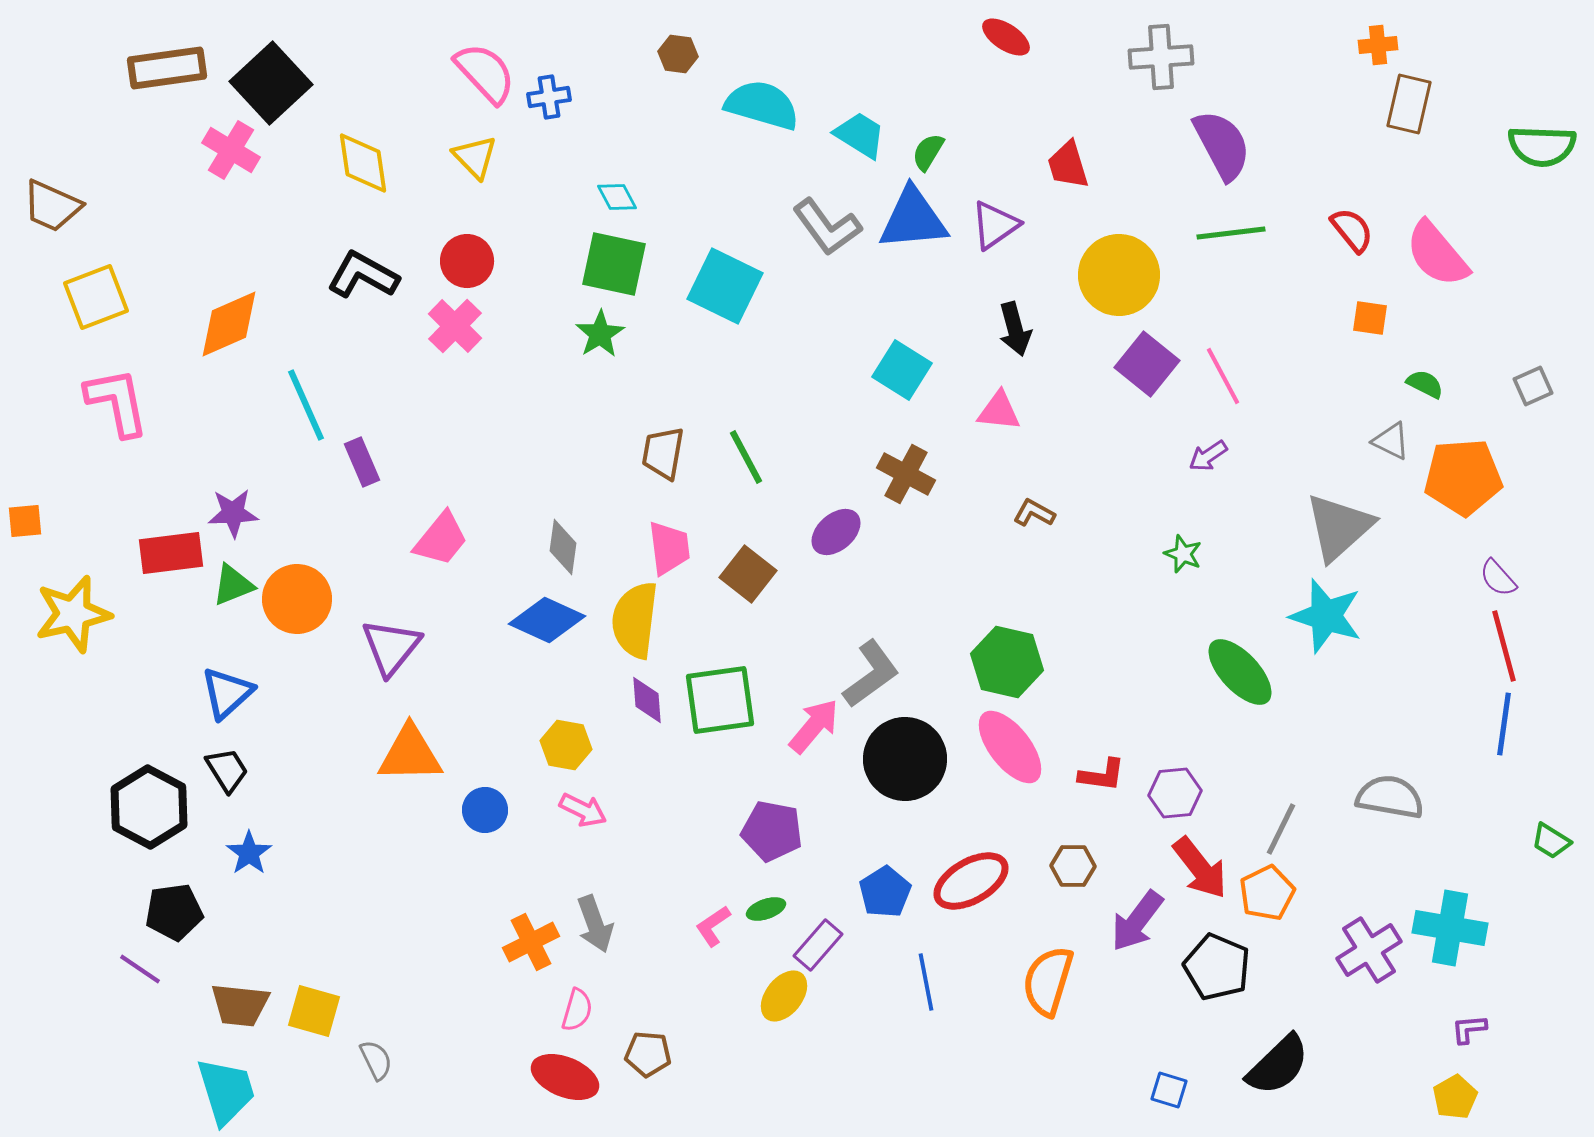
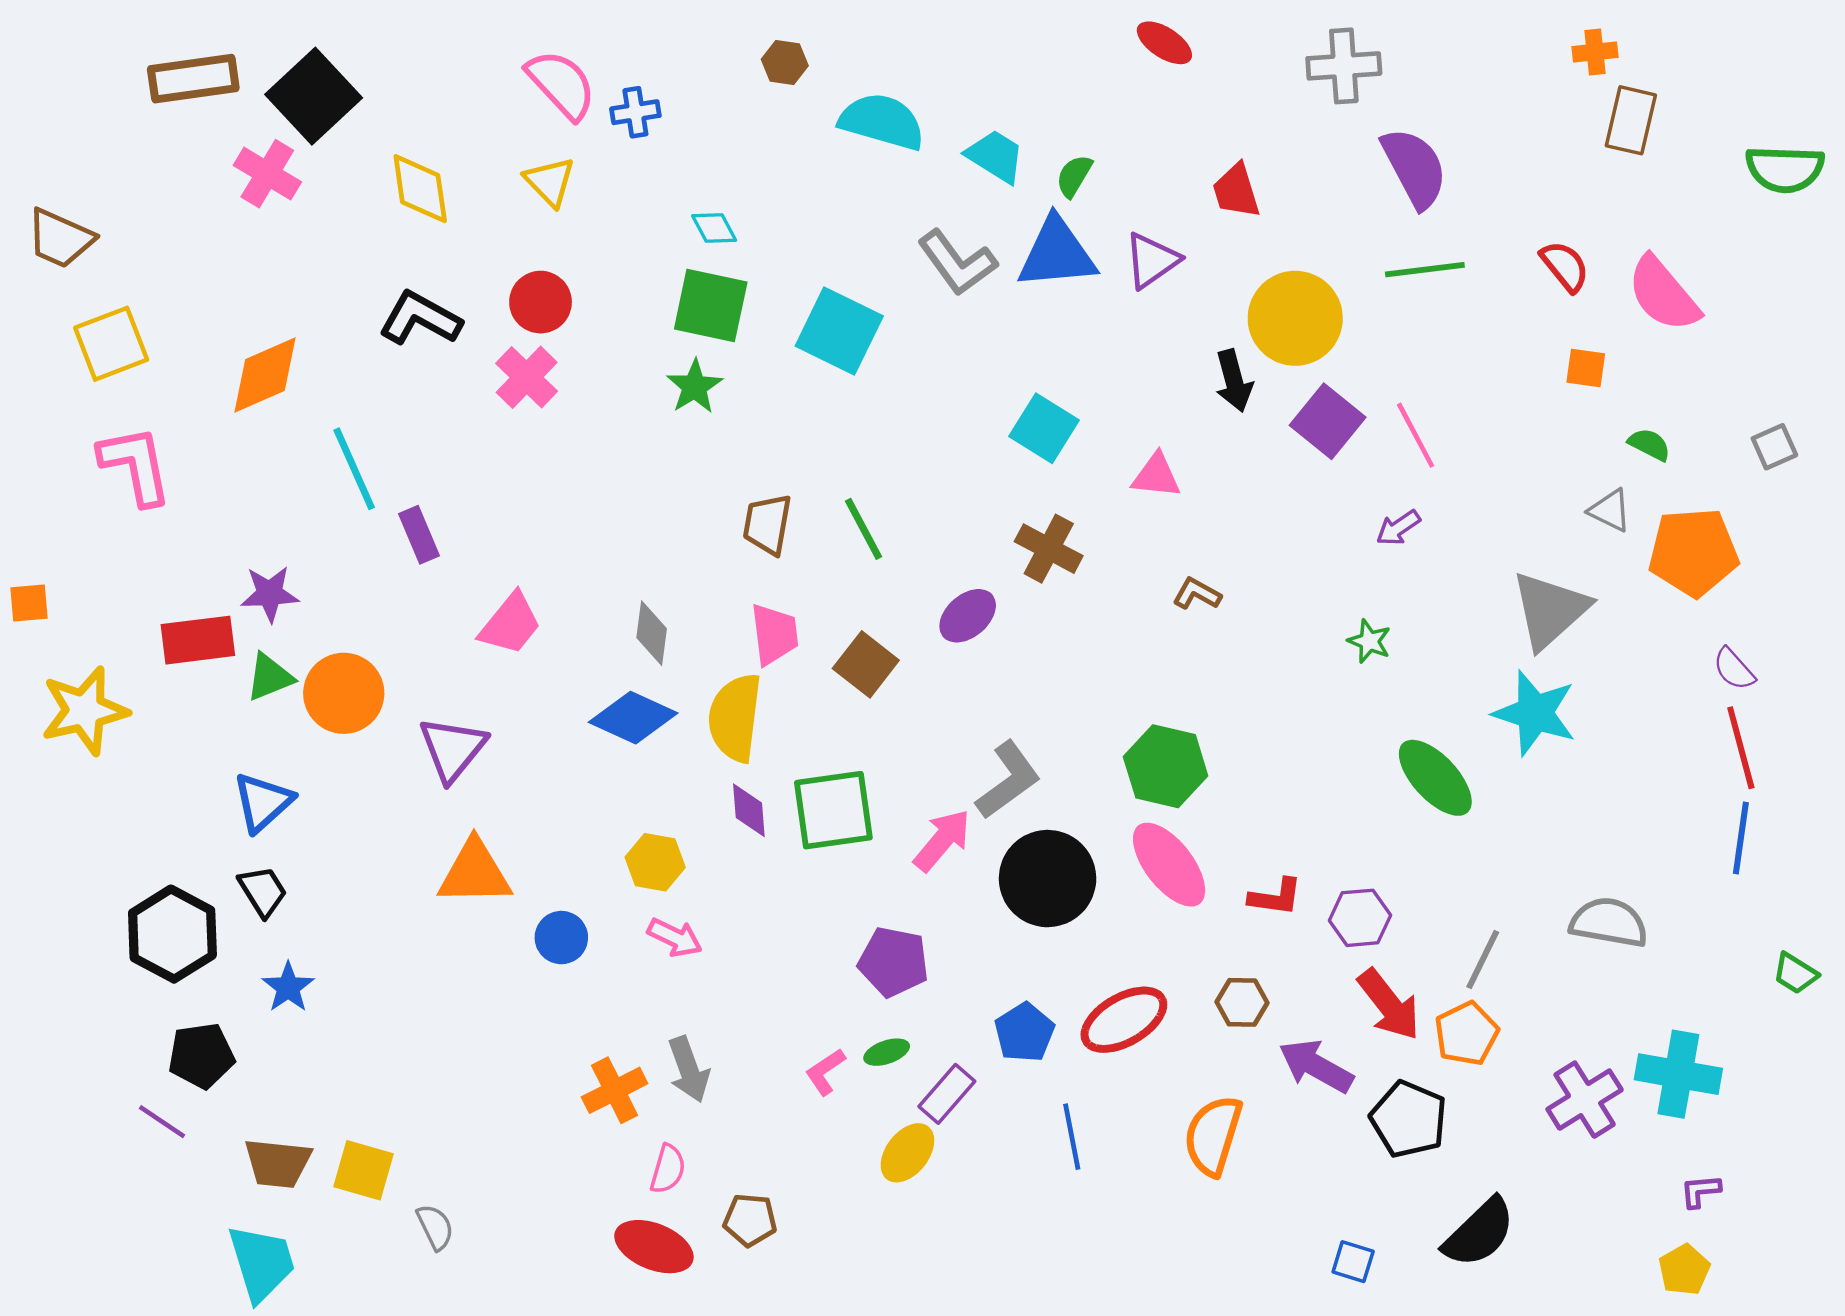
black arrow: (1015, 329) -> (1234, 381), moved
purple arrow: (1137, 921) -> (1316, 1066), turned 82

